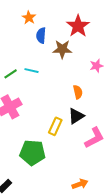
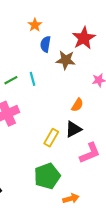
cyan line: (32, 71) -> (32, 79), turned 56
orange semicircle: (78, 92) -> (77, 105), turned 40
green pentagon: (33, 153) -> (47, 176), moved, turned -30

